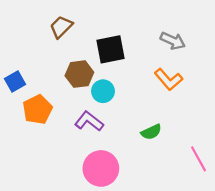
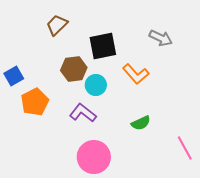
orange L-shape: (168, 79) -> (136, 74), moved

